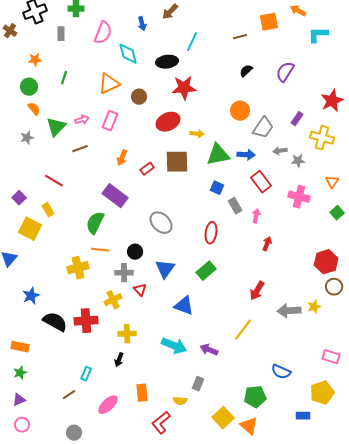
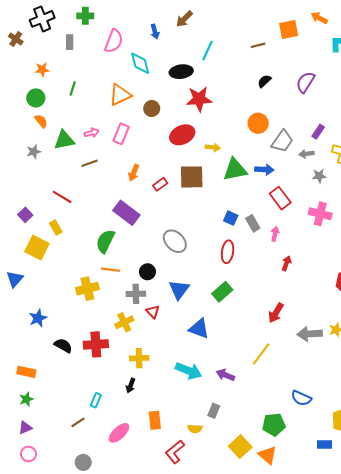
green triangle: (56, 127) -> (64, 140), turned 35
gray arrow: (280, 151) -> (307, 154), moved
blue square: (217, 188) -> (231, 218), moved
black semicircle: (55, 322) -> (63, 345), size x0.7

